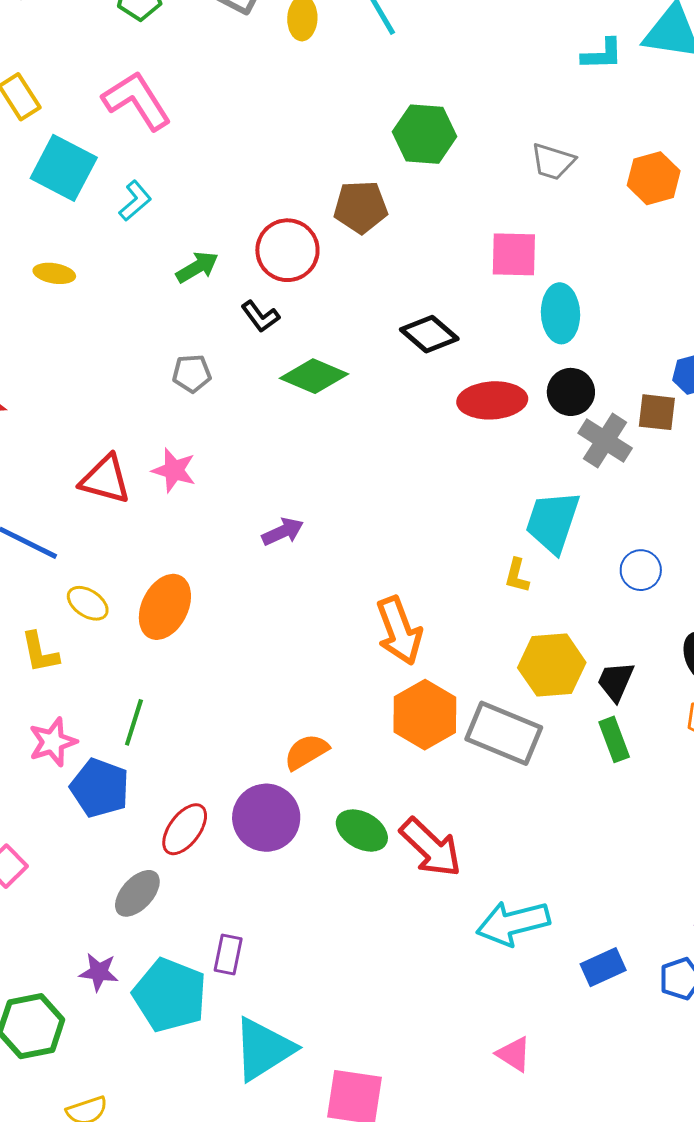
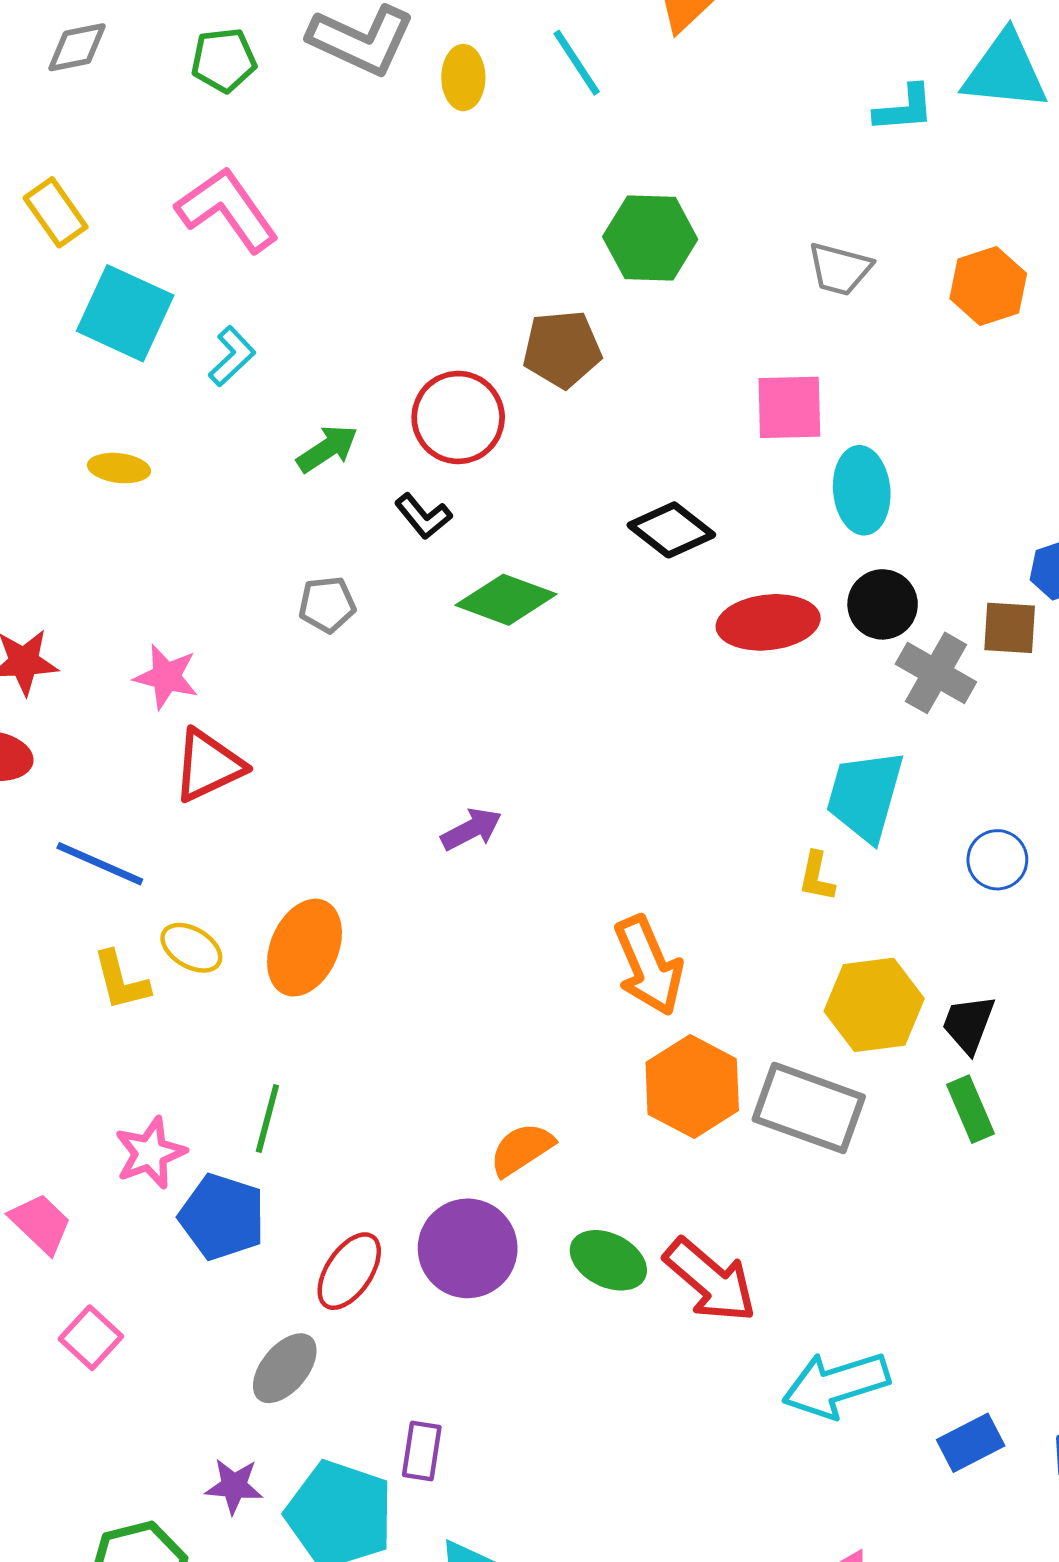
pink star: (174, 470) -> (166, 677), moved
red triangle: (105, 479) -> (208, 765), turned -38
yellow L-shape: (40, 652) -> (121, 981), moved

